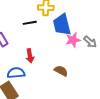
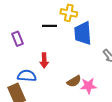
pink star: (73, 40) -> (88, 86), moved
brown semicircle: (61, 71) -> (74, 81), turned 112

